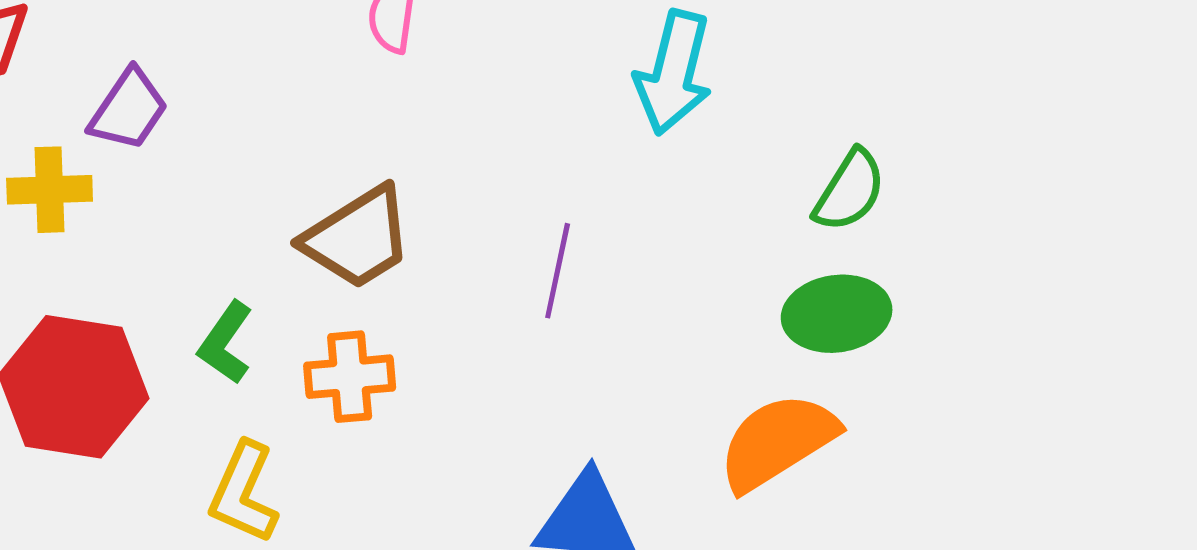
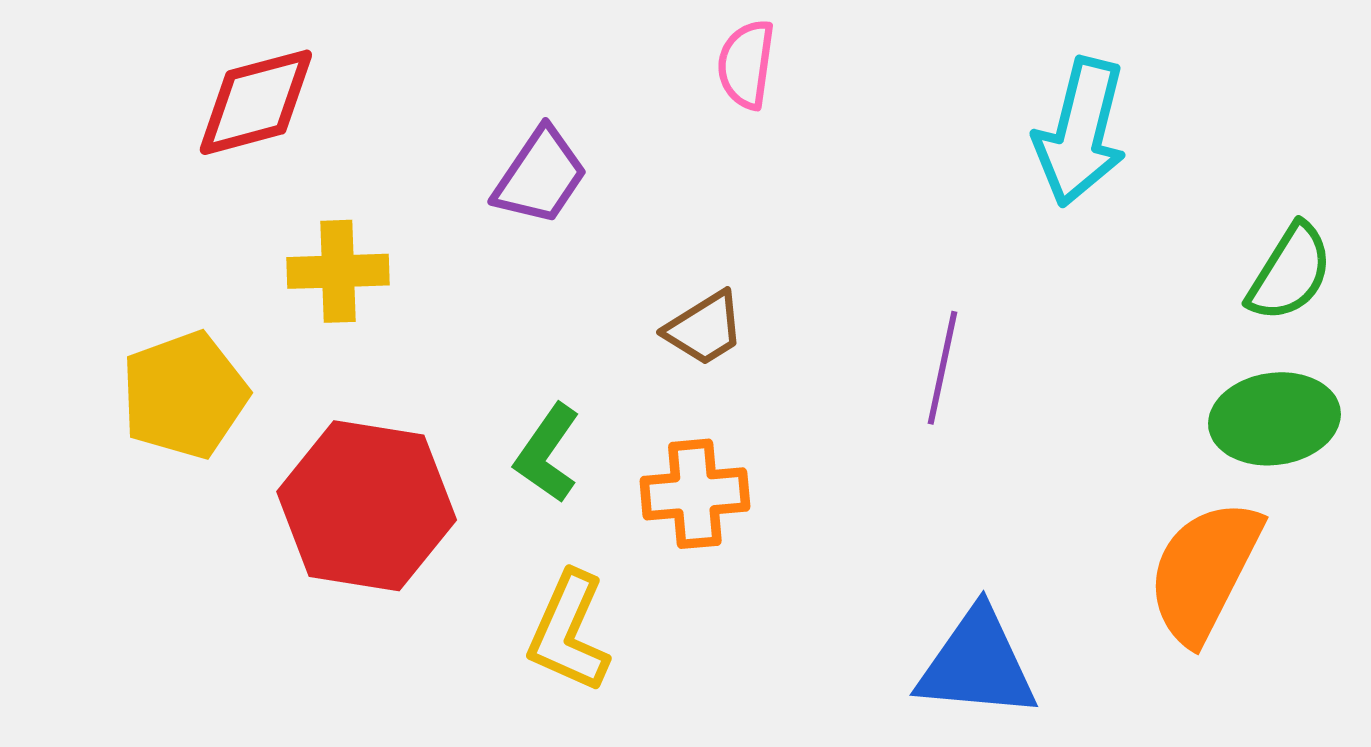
purple trapezoid: (129, 110) -> (540, 176), moved
brown trapezoid: (358, 238) -> (704, 328), size x0.6
orange semicircle: (778, 442) -> (1204, 571), turned -31

